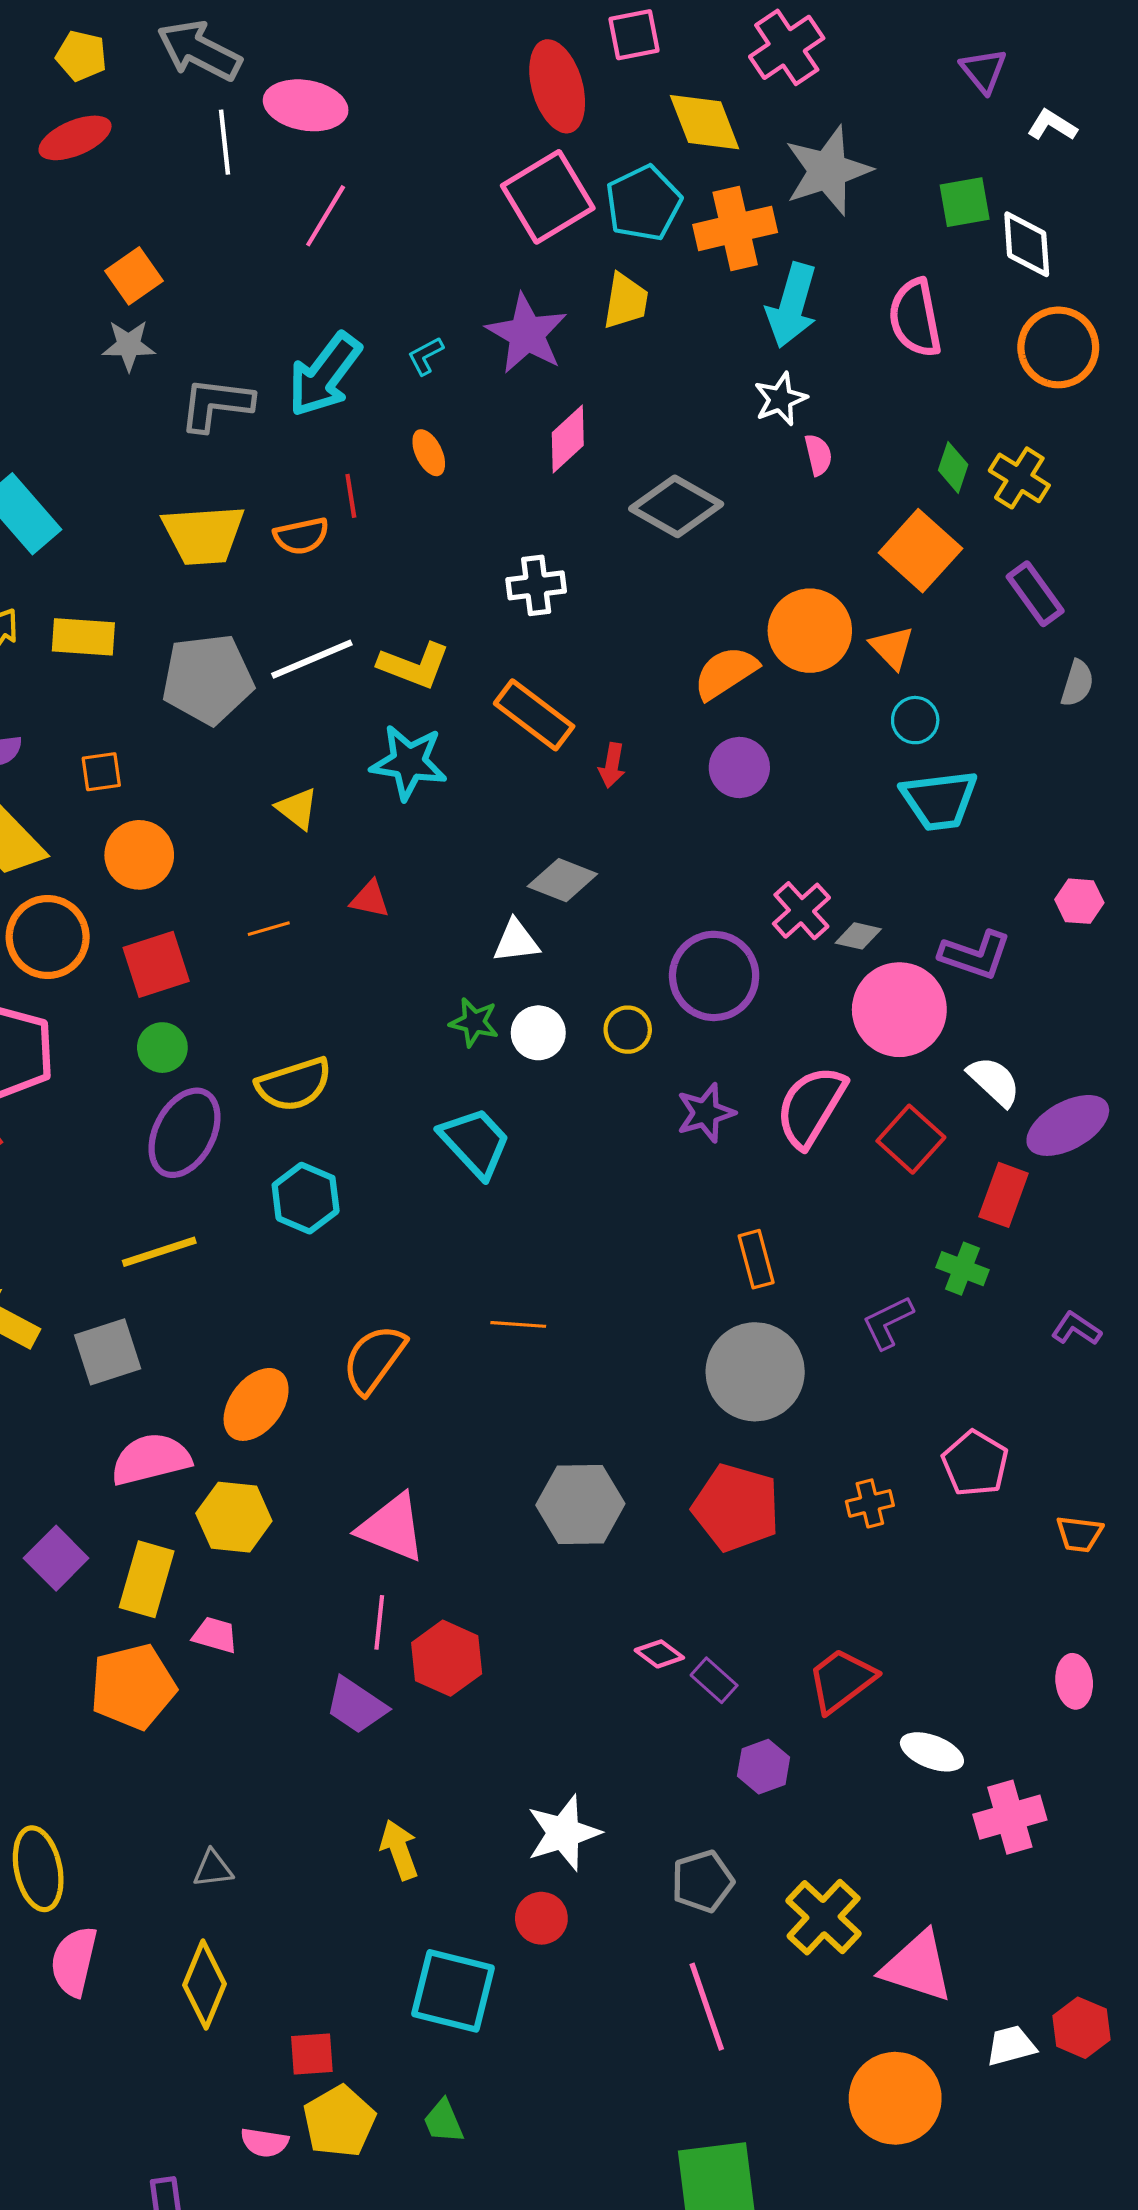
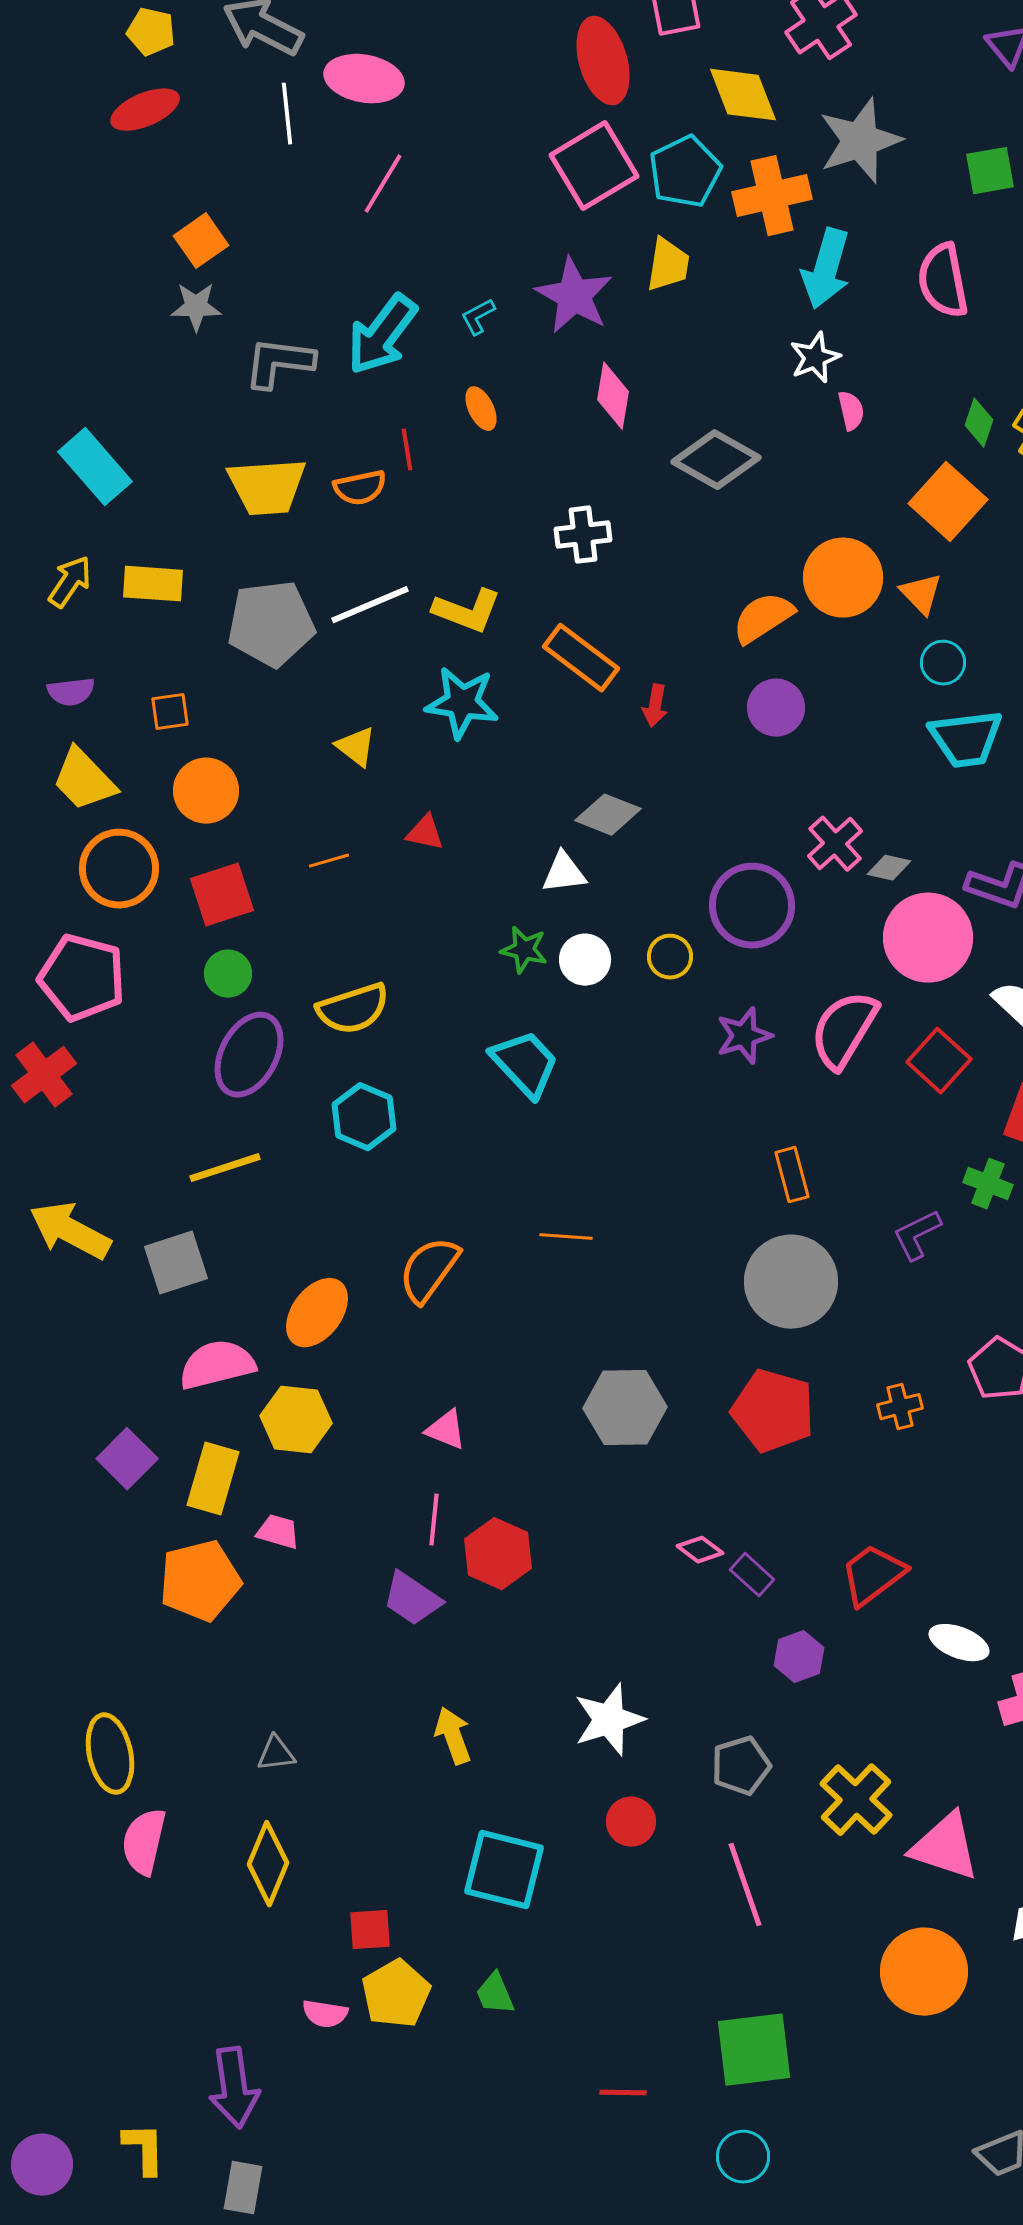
pink diamond: (568, 439) -> (613, 396), turned -38
pink triangle: (392, 1528) -> (446, 1430), size x0.6
red circle: (541, 1918) -> (631, 1822), moved

